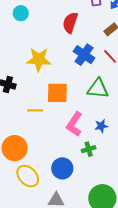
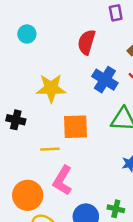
pink L-shape: (74, 124) -> (63, 180), moved
green cross: (89, 149) -> (116, 209), moved, turned 32

